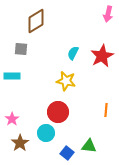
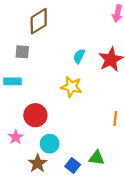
red circle: (58, 112) -> (35, 115), moved
pink star: (12, 119) -> (16, 137), moved
brown star: (20, 143) -> (38, 163), moved

